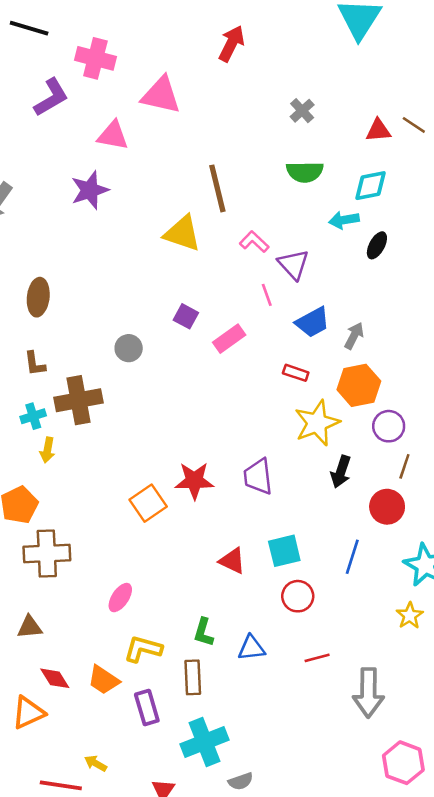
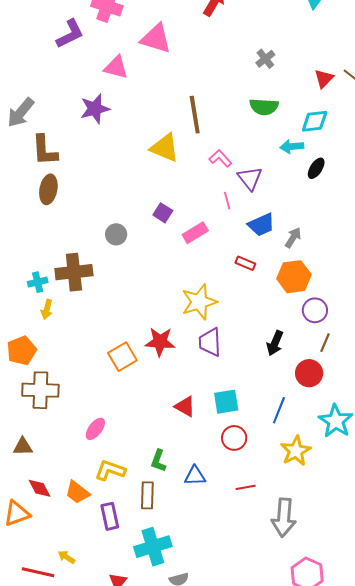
red triangle: (378, 130) -> (324, 78), turned -45
brown L-shape: (35, 364) -> (45, 150), moved, size x1.6
yellow star: (317, 423) -> (199, 302), moved
yellow star: (410, 616) -> (296, 451), moved, size x1.4

